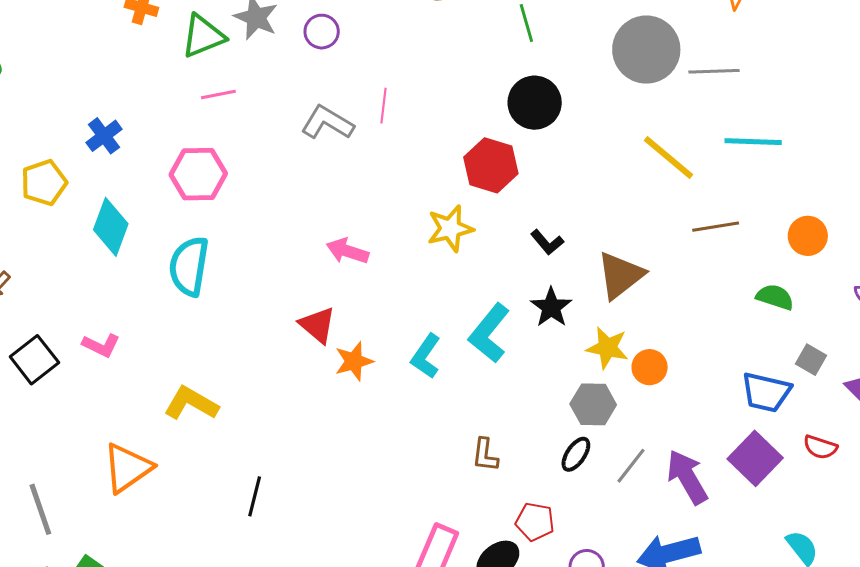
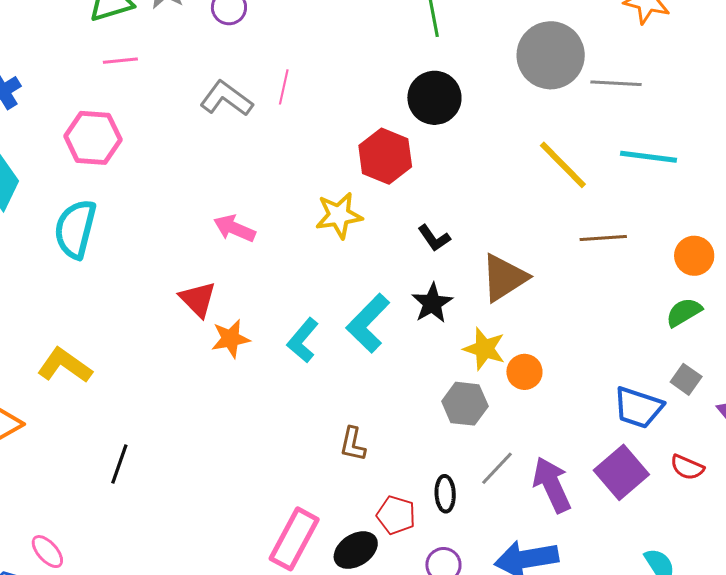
green semicircle: (775, 297) -> (684, 312), moved, turned -54
black ellipse: (576, 454) -> (445, 494), moved, turned -42

